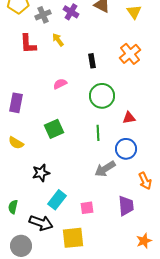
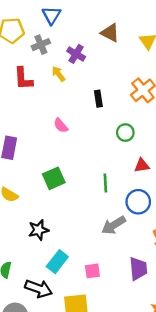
purple cross: (71, 12) -> (76, 54), moved
pink semicircle: (60, 84) -> (61, 126), turned -104
green circle: (102, 96) -> (125, 133), moved, size x0.6

